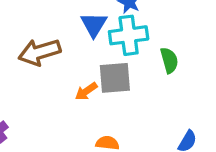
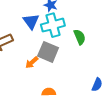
gray square: (115, 78) -> (48, 52), turned 35

